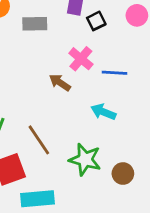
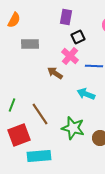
black square: (96, 21) -> (78, 37), moved
gray rectangle: (35, 24) -> (30, 44), moved

